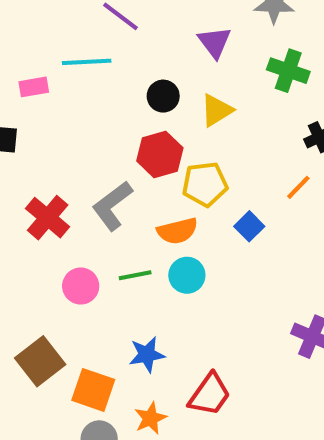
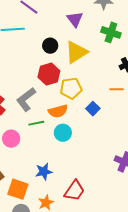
yellow triangle: (217, 110) -> (76, 52), size x1.4
orange line: (298, 187) -> (117, 89), turned 48
green line: (135, 275) -> (36, 123), moved

